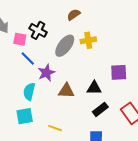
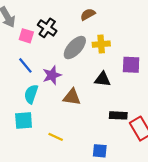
blue line: (28, 58) -> (25, 65), moved
purple square: (119, 72) -> (131, 65), moved
black triangle: (94, 88) -> (103, 79), moved
black rectangle: (100, 109) -> (118, 115), moved, turned 35

